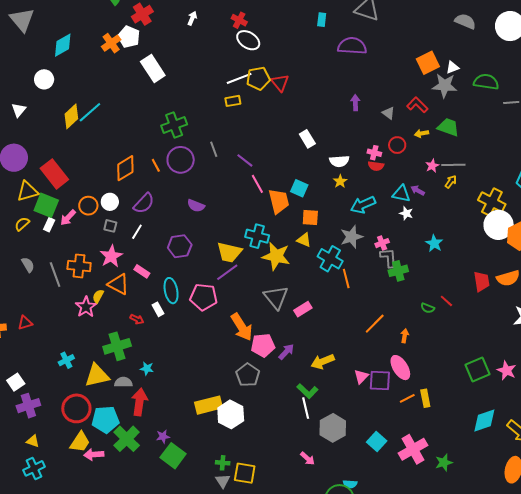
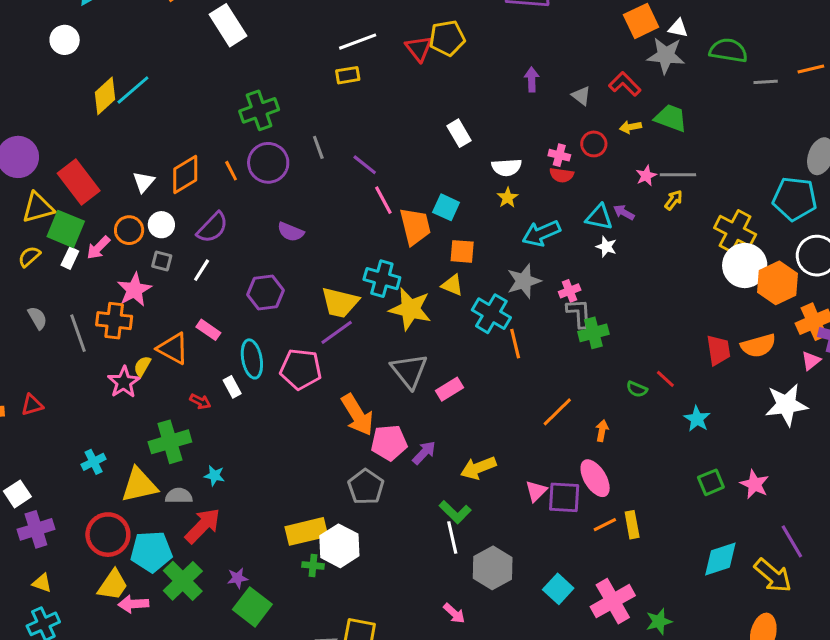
white triangle: (452, 67) -> (678, 28), turned 32
yellow pentagon: (258, 78) -> (447, 38), moved
white triangle: (19, 110) -> (144, 182), moved
cyan star: (434, 243) -> (697, 419), moved
pink star: (111, 256) -> (134, 290), moved
green square: (478, 369) -> (711, 482), size x0.7
red arrow: (139, 402) -> (203, 526), turned 36
green cross: (223, 463) -> (313, 565), moved

